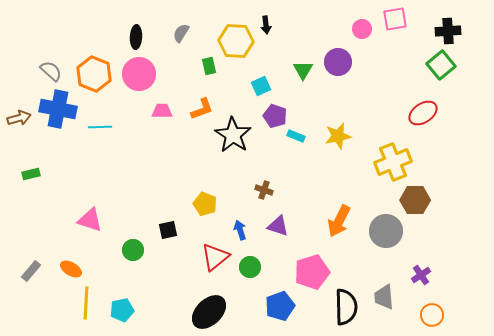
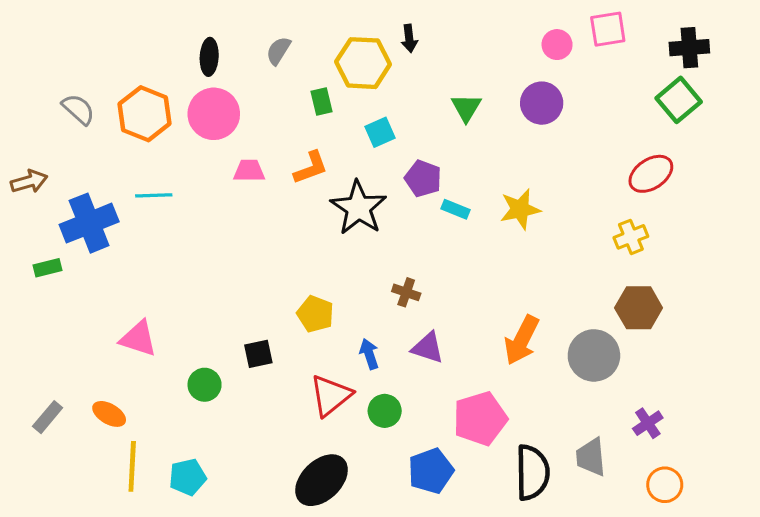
purple circle: (338, 62) -> (542, 103), moved
cyan square: (261, 86) -> (380, 132), moved
blue cross: (58, 109) -> (89, 223), moved, turned -33
yellow cross: (393, 162) -> (631, 237), moved, size x0.6

